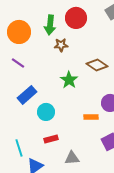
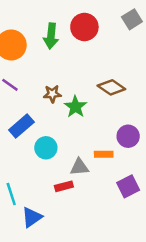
brown star: (61, 45) -> (52, 94), moved
red rectangle: (51, 139) -> (64, 186), moved
gray triangle: (72, 158) -> (79, 167), moved

